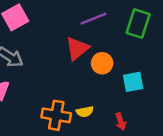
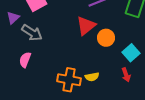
cyan square: (133, 82) -> (131, 53), turned -30
red arrow: (121, 122) -> (126, 75), moved

